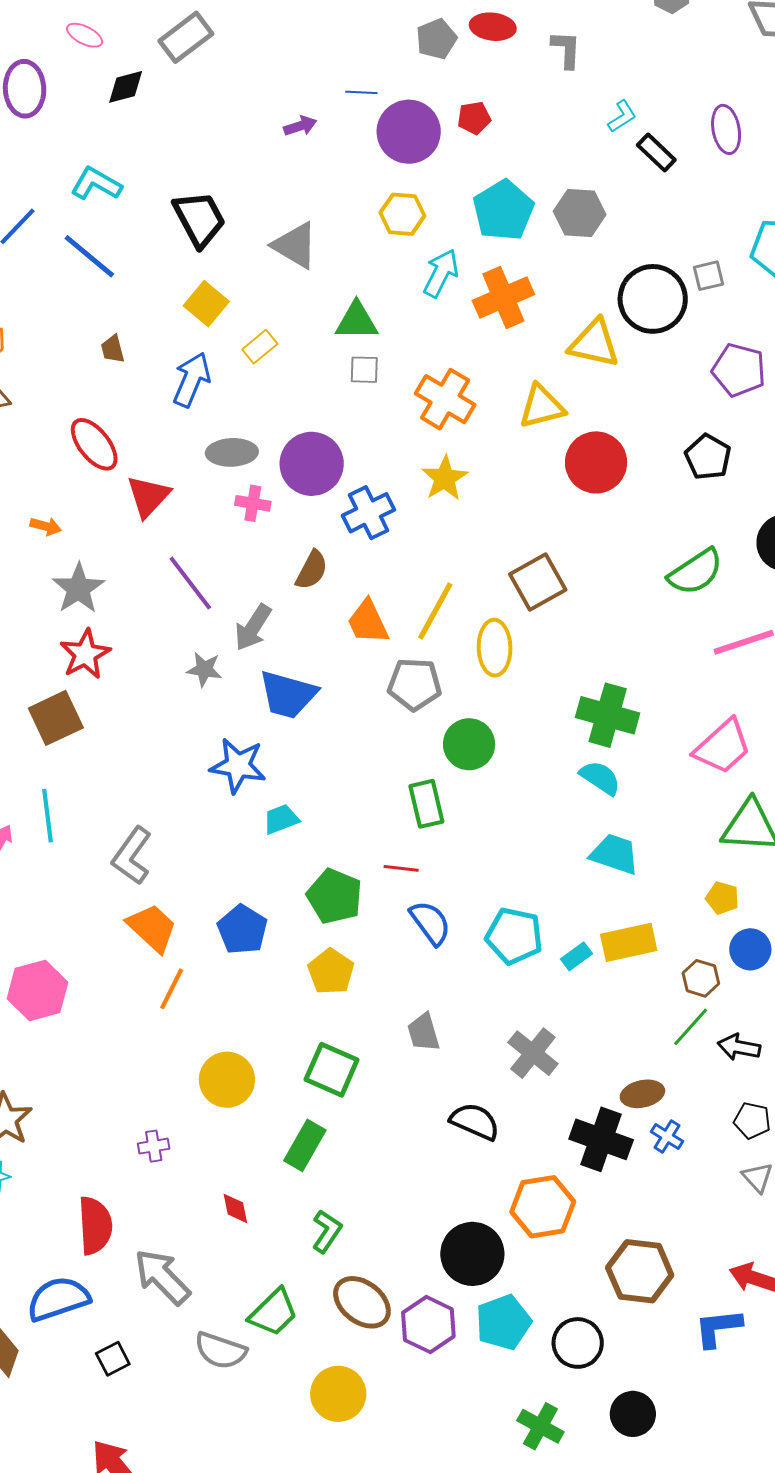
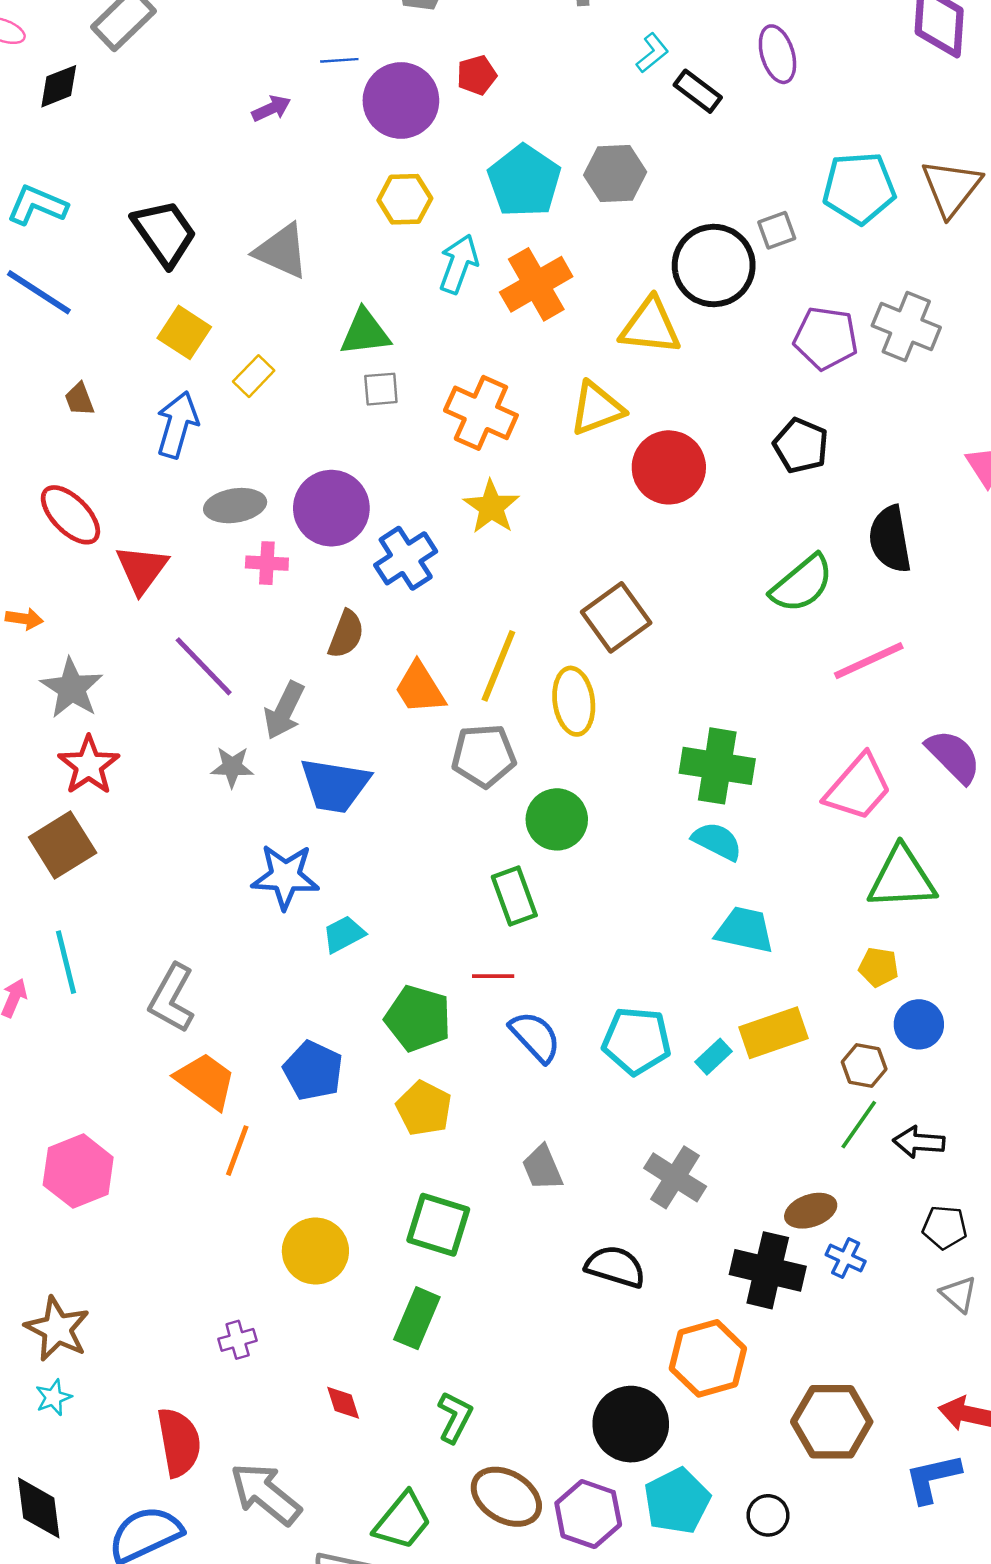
black circle: (578, 1343) -> (768, 1515), size x0.7

